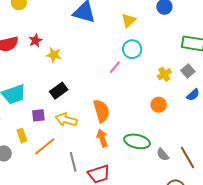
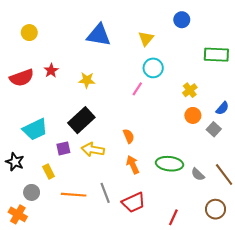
yellow star: (54, 55) -> (87, 80), moved
gray square: (188, 71) -> (214, 129), moved
black rectangle: (59, 91) -> (81, 120), size x1.4
orange circle: (159, 105) -> (193, 115), moved
orange semicircle: (101, 111) -> (129, 136), size x0.6
orange line: (45, 146) -> (74, 195), moved, turned 50

